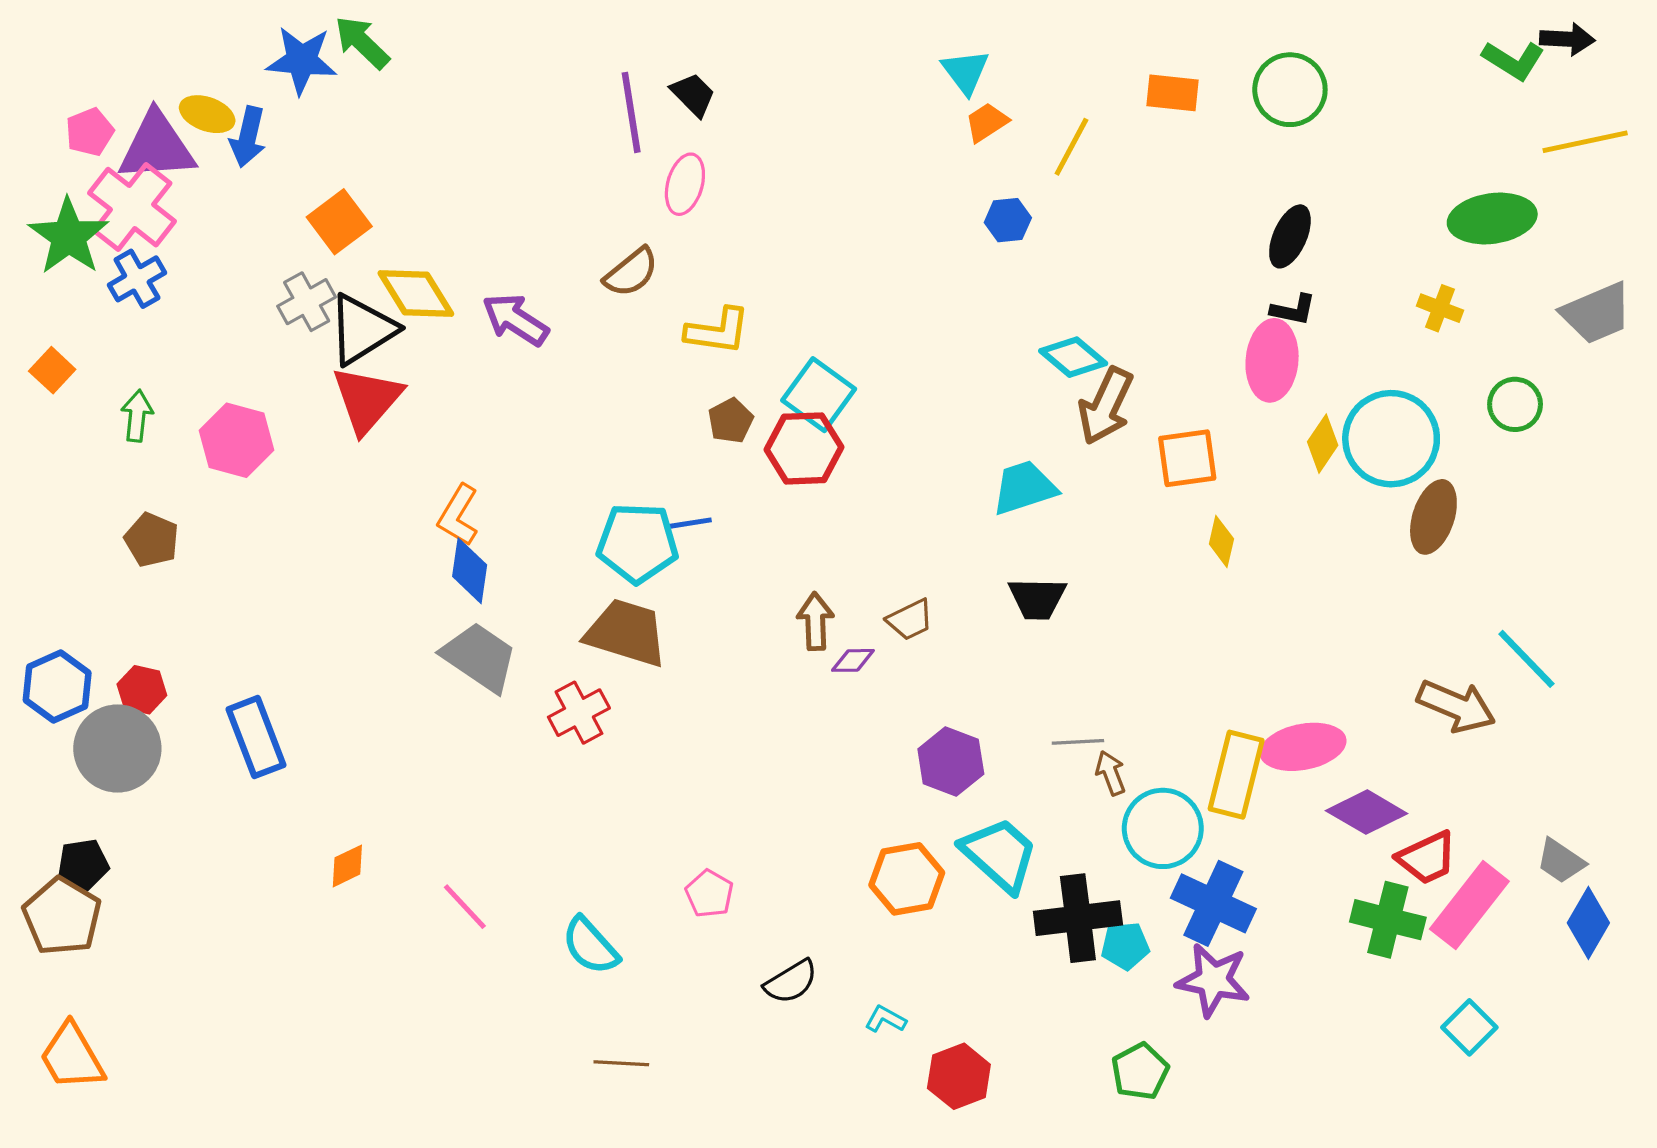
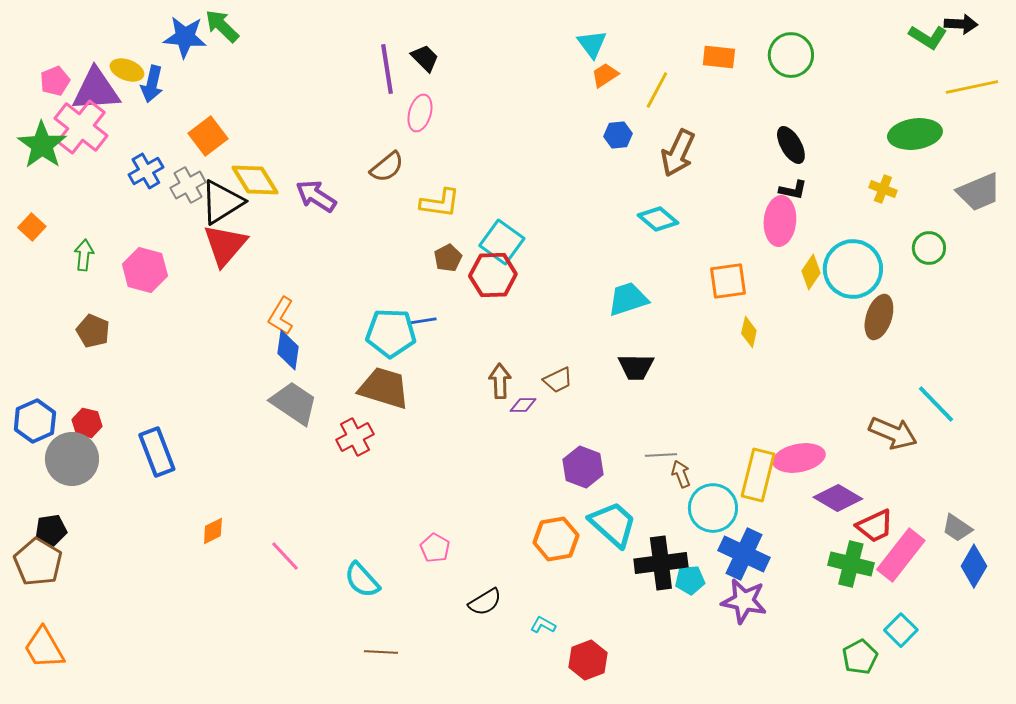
black ellipse: (1290, 236) -> (791, 145), turned -54
blue cross: (137, 279) -> (146, 171), moved
brown arrow: (1106, 406) -> (678, 153), moved
green pentagon: (1140, 1071) -> (860, 657), moved

